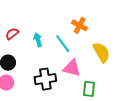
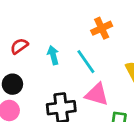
orange cross: (80, 25) -> (102, 28), moved, turned 35

